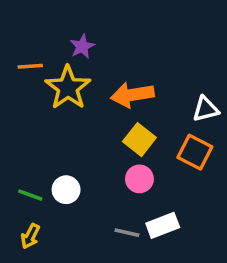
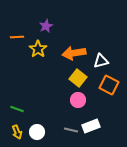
yellow star: (68, 88) -> (38, 49), size x0.7
white triangle: (206, 109) -> (101, 61), moved
white circle: (66, 190) -> (37, 132), moved
yellow arrow: (30, 236) -> (17, 132), turned -48

